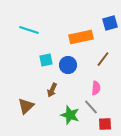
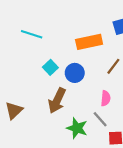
cyan square: (46, 60) -> (50, 67), turned -32
brown arrow: (52, 90) -> (57, 101), size x1.6
brown triangle: (26, 106) -> (14, 110), moved

